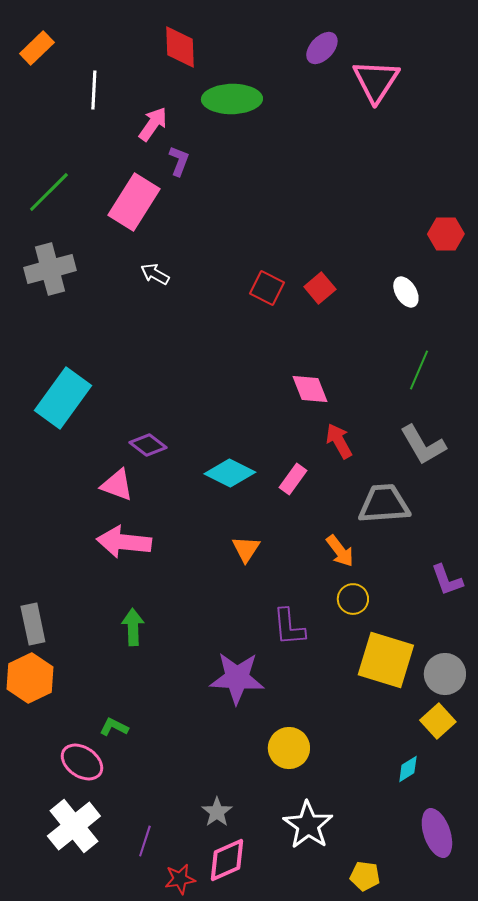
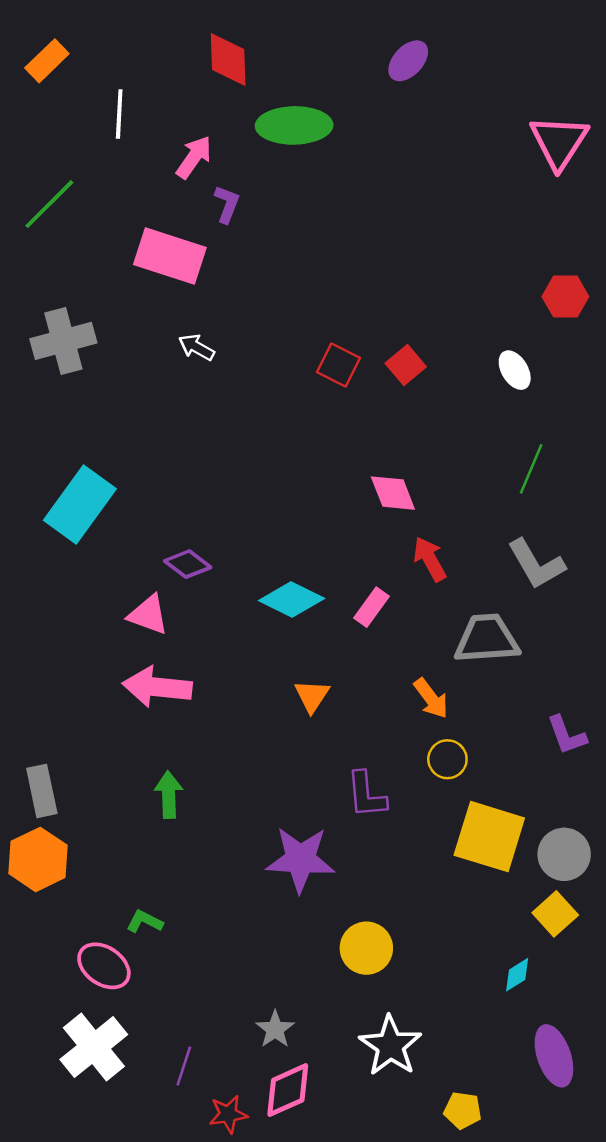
pink triangle: (376, 81) -> (559, 142), moved
green line: (49, 192) -> (49, 204), moved
pink rectangle: (134, 202) -> (170, 256), turned 76

